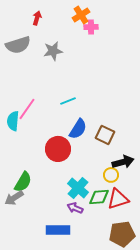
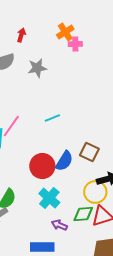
blue semicircle: (78, 129) -> (64, 161), moved
yellow circle: (111, 175) -> (95, 192), size x1.5
cyan cross: (78, 188) -> (49, 198), moved

